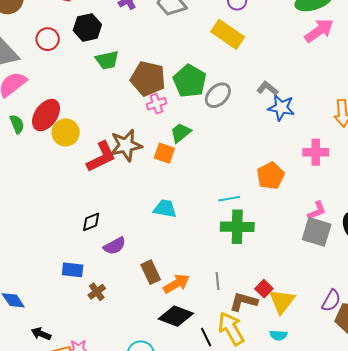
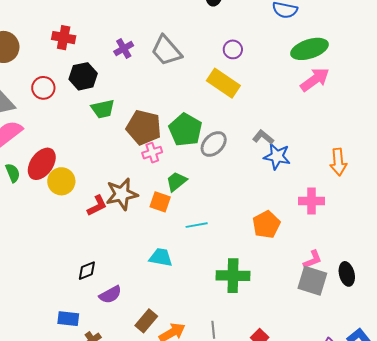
red L-shape: (101, 157) -> (97, 206), size x0.7
cyan line: (229, 199) -> (197, 225), moved
brown rectangle: (151, 272) -> (146, 321), turned 65

